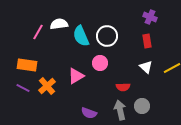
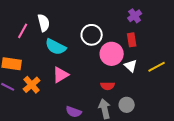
purple cross: (150, 17) -> (135, 16), turned 32
white semicircle: (59, 24) -> (44, 23), turned 84
cyan semicircle: (81, 36) -> (56, 47), moved, turned -40
pink circle: (100, 63) -> (112, 54), moved, size x1.5

